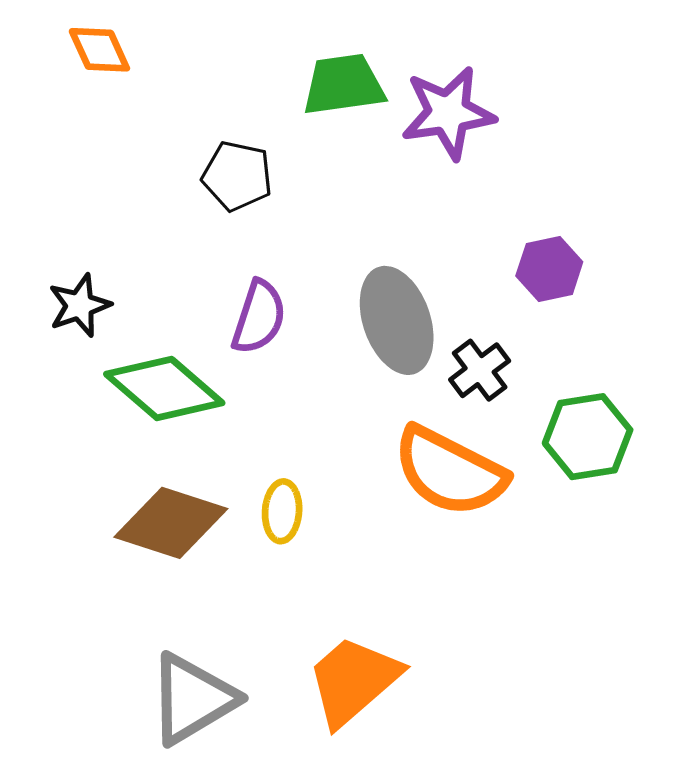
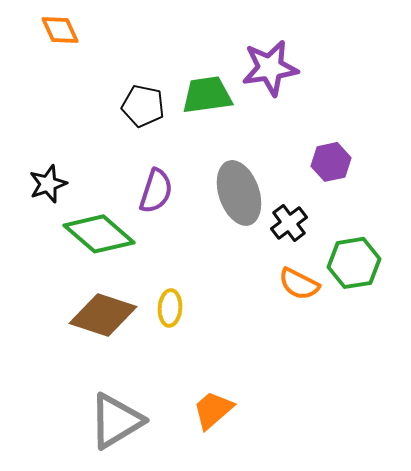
green trapezoid: (343, 85) -> (207, 95), moved
orange semicircle: (450, 471) -> (299, 284), moved, size x0.6
orange trapezoid: (353, 681) -> (213, 410), size x0.7

